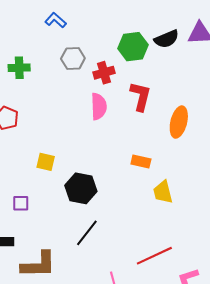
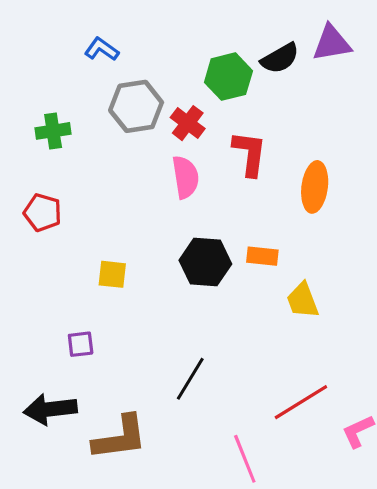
gray hexagon: (73, 58) -> (136, 106), size x1.4
red cross: (104, 73) -> (188, 123), turned -30
black hexagon: (81, 188) -> (205, 262), moved

